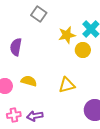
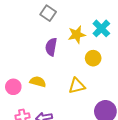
purple semicircle: (16, 47) -> (51, 47), moved
yellow circle: (83, 50) -> (93, 58), moved

